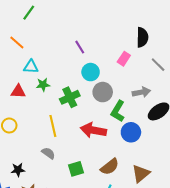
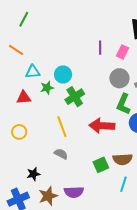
purple line: (80, 47) -> (100, 48), moved, turned 40
cyan circle: (91, 72) -> (63, 74), moved
gray circle: (103, 92) -> (119, 78), moved
brown semicircle: (110, 167) -> (123, 159), turned 42
green square: (76, 169) -> (101, 165), moved

